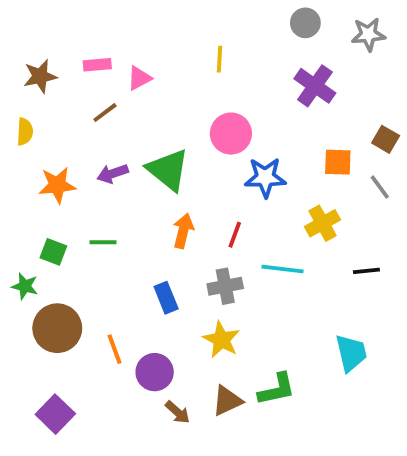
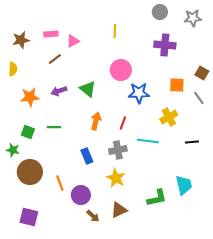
purple cross: (315, 86) -> (165, 45), turned -30
green triangle: (168, 170) -> (88, 89), size x0.7
green L-shape: (277, 389) -> (157, 198), moved
purple square: (55, 414) -> (29, 217), turned -30

